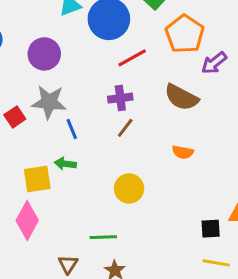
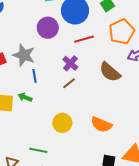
purple circle: (44, 54) -> (48, 28), moved
purple cross: (120, 98) -> (70, 63), turned 35
orange semicircle: (183, 152) -> (101, 125), moved, size x1.5

